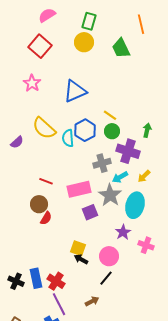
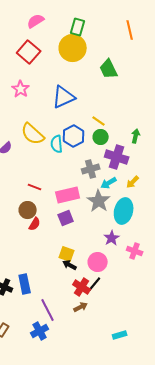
yellow circle: (84, 42) -> (73, 48), size x1.4
green trapezoid: (121, 48) -> (109, 69), moved
purple square: (90, 212) -> (66, 218), moved
red cross: (56, 281) -> (82, 287), moved

